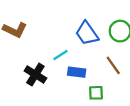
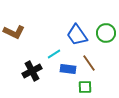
brown line: (113, 65) -> (89, 63), moved
black cross: (35, 75) -> (32, 71), turned 30

